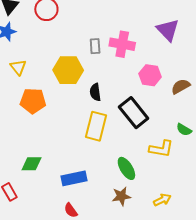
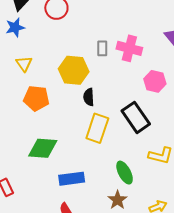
black semicircle: (95, 92) -> (89, 97), moved
green diamond: (32, 164) -> (43, 148), moved, size x1.4
brown star: (121, 196) -> (117, 200), turned -30

